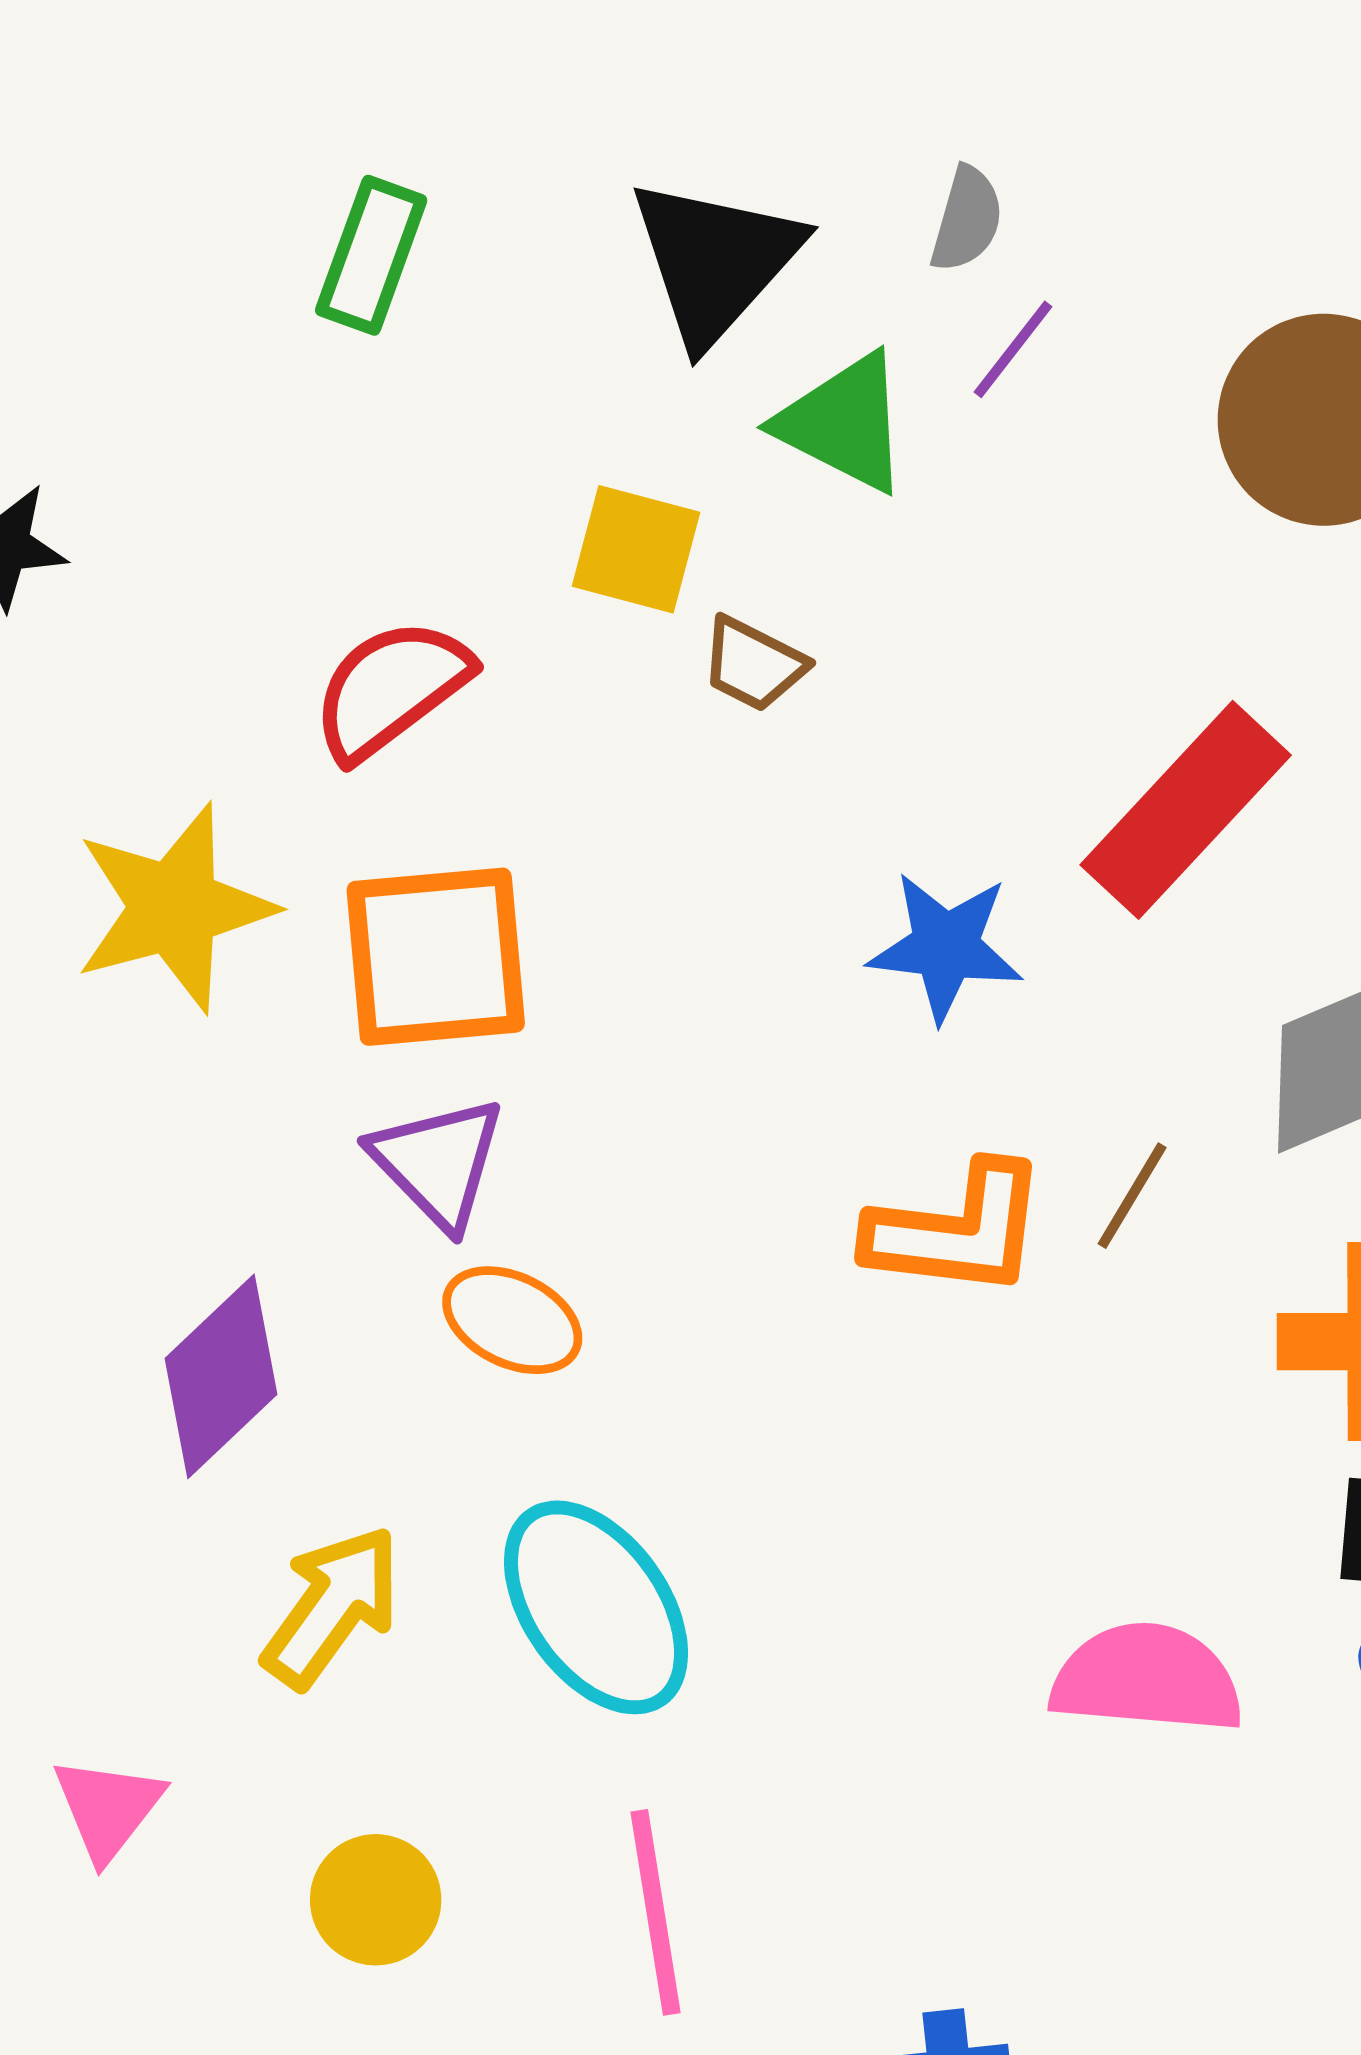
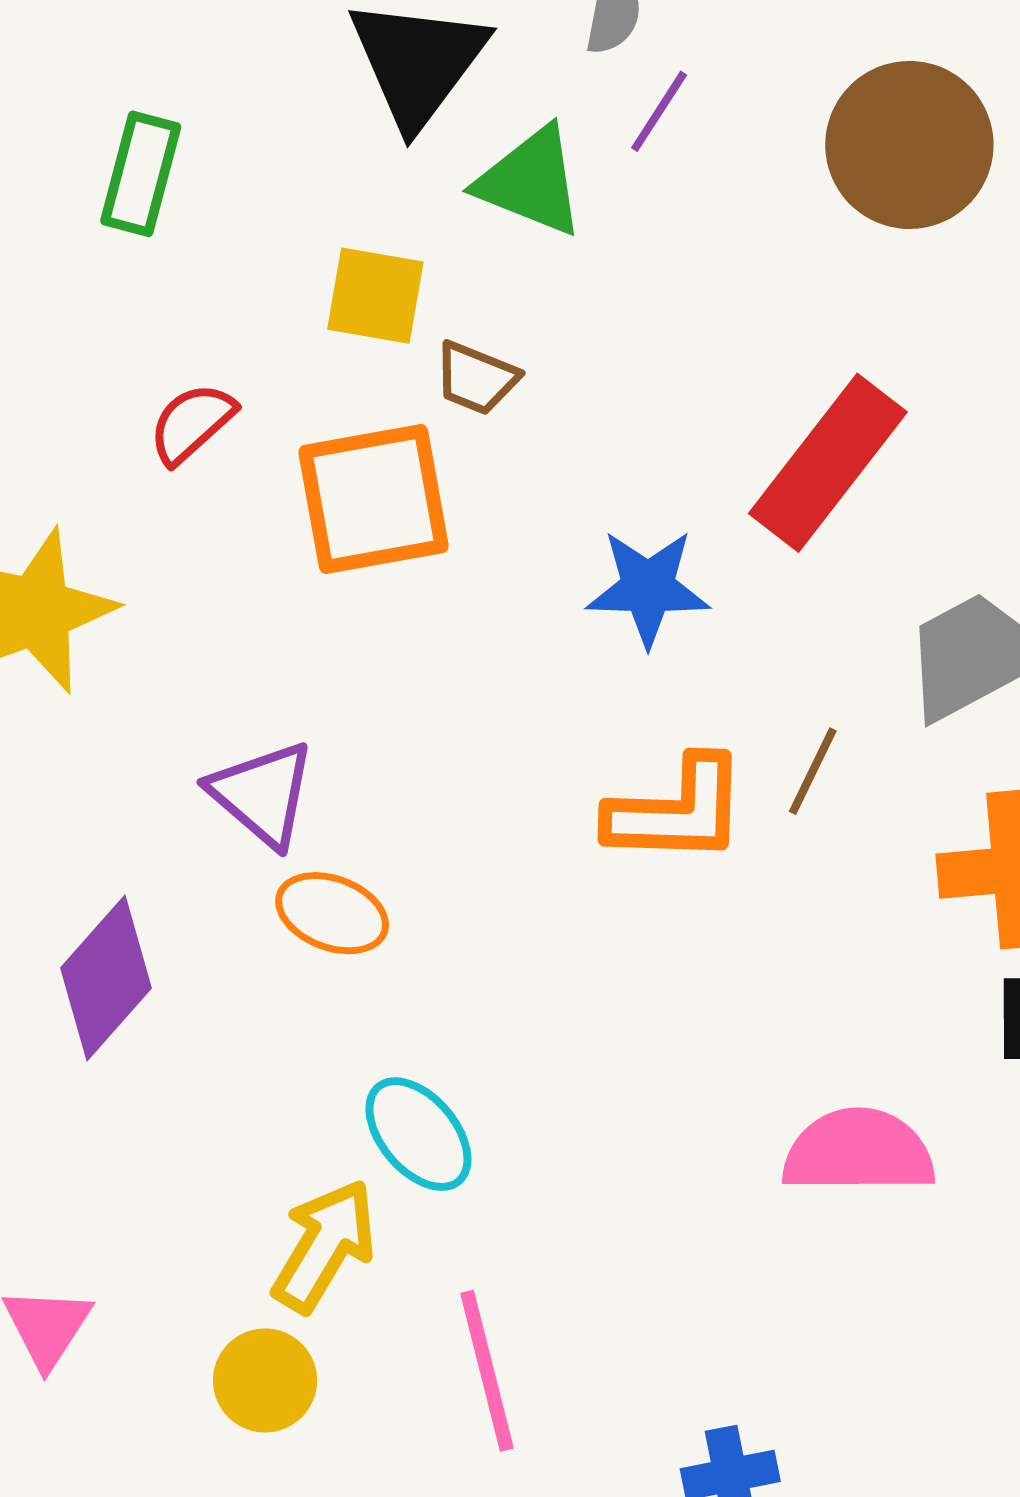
green rectangle: (371, 255) -> (141, 174), moved
red semicircle: (391, 689) -> (192, 423), size x0.7
orange square: (436, 957) -> (373, 499), moved
yellow arrow: (332, 1607) -> (324, 1246), moved
cyan ellipse: (596, 1607) -> (418, 1134), size x0.7

